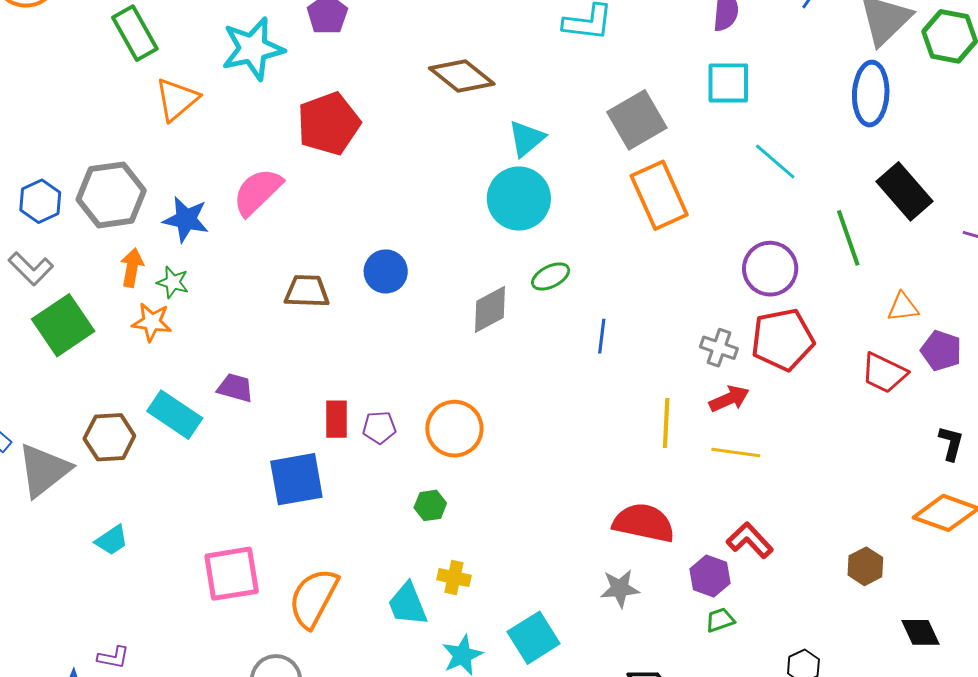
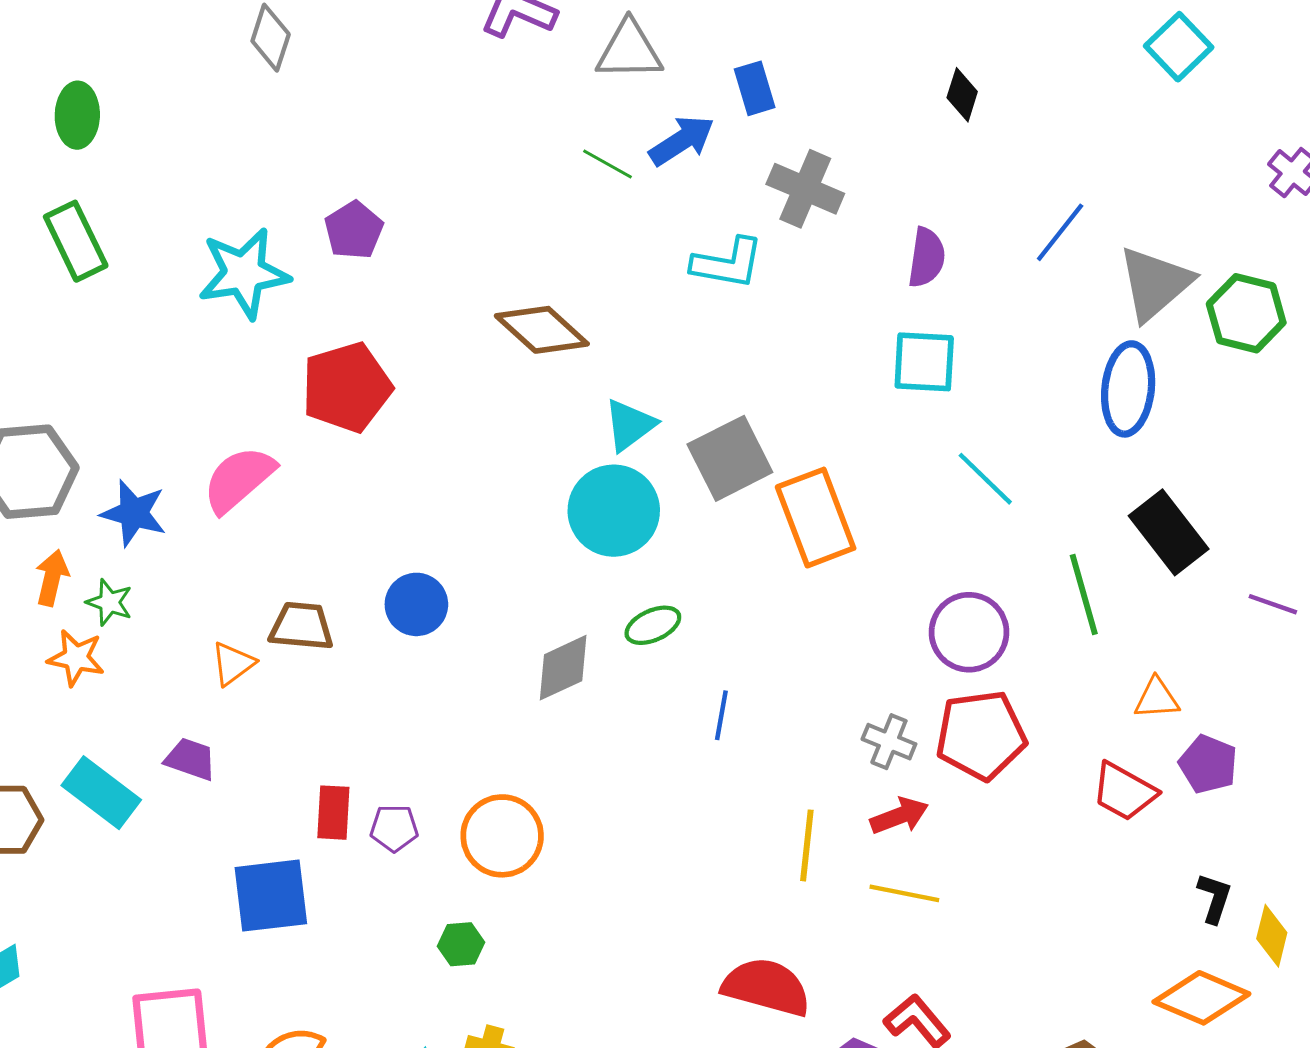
orange triangle: (177, 99) -> (233, 664), moved, size x0.7
gray square: (637, 120) -> (730, 458), moved

